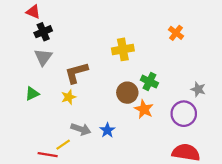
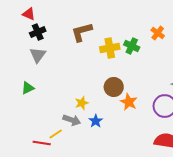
brown L-shape: (76, 73) -> (82, 32), moved
green cross: (149, 82) -> (132, 46), moved
yellow star: (69, 97) -> (82, 103), moved

